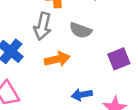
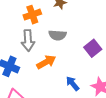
blue arrow: (82, 95) -> (73, 84), turned 77

